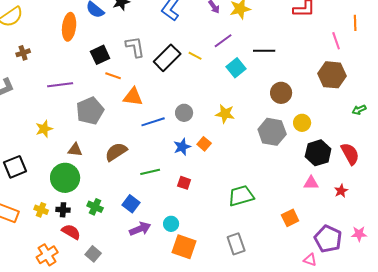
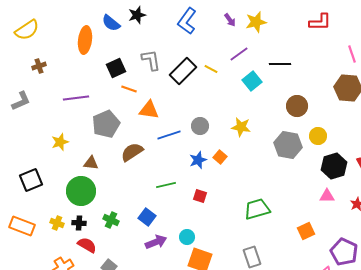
brown semicircle: (116, 152) -> (132, 152), moved

